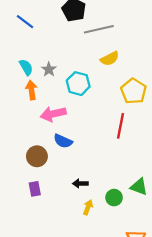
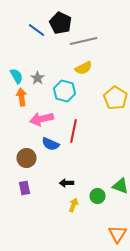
blue line: (25, 22) -> (36, 30), moved
yellow semicircle: (110, 59) -> (84, 68), moved
red line: (121, 126) -> (74, 131), moved

